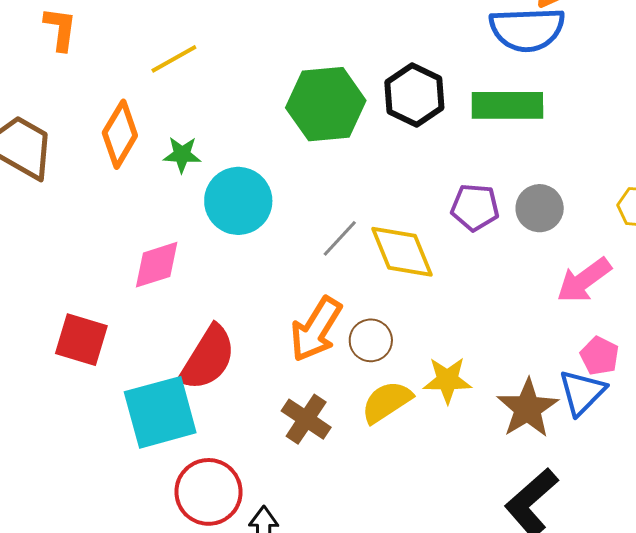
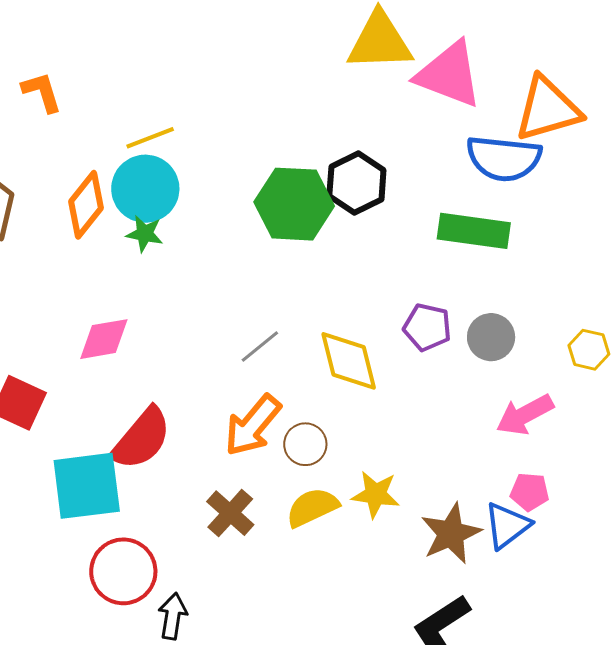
orange L-shape: (60, 29) -> (42, 92), turned -33
black hexagon: (414, 95) -> (356, 183), moved
cyan circle: (238, 201) -> (145, 189), moved
gray line: (340, 238) -> (260, 347), moved
pink pentagon: (600, 356) -> (530, 492), turned -30

